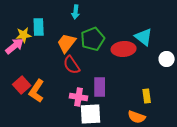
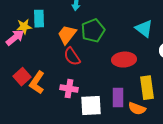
red ellipse: (124, 49) -> (124, 60), moved
purple rectangle: (100, 87) -> (118, 98), moved
yellow rectangle: (147, 96) -> (147, 88), size x1.6
pink cross: (79, 97) -> (69, 89), moved

